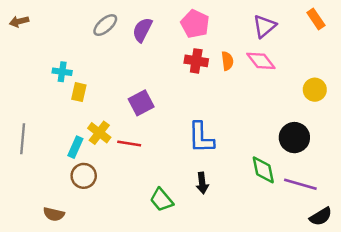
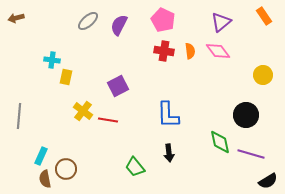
cyan rectangle: (75, 147) -> (41, 156), moved
brown circle: (84, 176) -> (66, 169), moved
brown semicircle: (54, 214) -> (45, 179), turned 66

